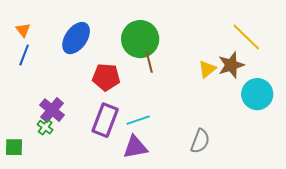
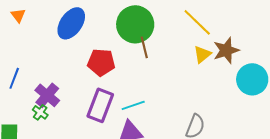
yellow line: (246, 37) -> (197, 22), moved
blue line: (24, 55) -> (14, 78), moved

